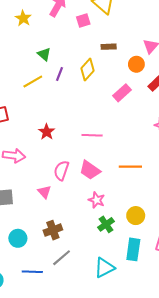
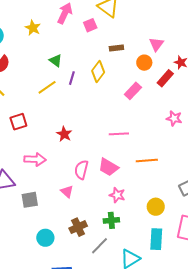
pink line: (92, 135) -> (119, 134), moved
green cross: (106, 224) -> (111, 220), moved, turned 35
gray line: (62, 258) -> (100, 246), moved

